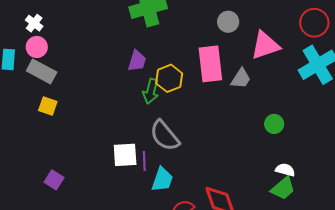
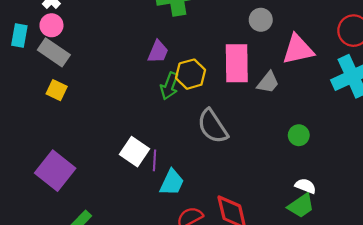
gray semicircle: (165, 136) -> (213, 126), moved
white square: (125, 155) -> (135, 152), turned 32
purple square: (54, 180) -> (55, 171), size x1.8

